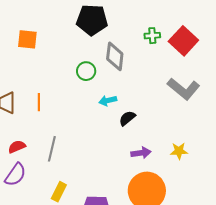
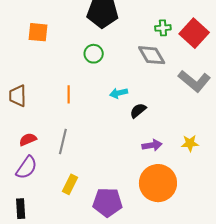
gray diamond: (115, 56) -> (152, 55), moved, turned -36
green circle: (86, 71) -> (94, 54), moved
orange line: (39, 102) -> (69, 94), moved

